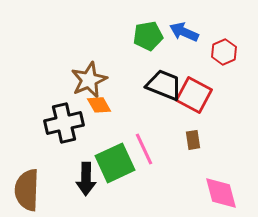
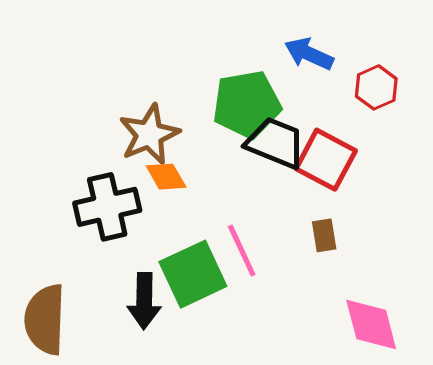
green pentagon: (148, 36) -> (247, 104), moved, size x1.4

